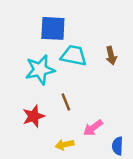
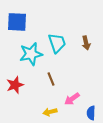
blue square: (53, 28) -> (17, 22), moved
cyan trapezoid: (74, 56) -> (57, 43), turned 60
red star: (34, 116) -> (15, 85), moved

